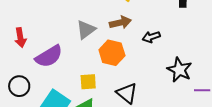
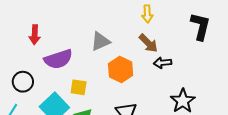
brown arrow: (120, 22) -> (148, 43), moved, turned 45
yellow square: (88, 82) -> (79, 87), moved

